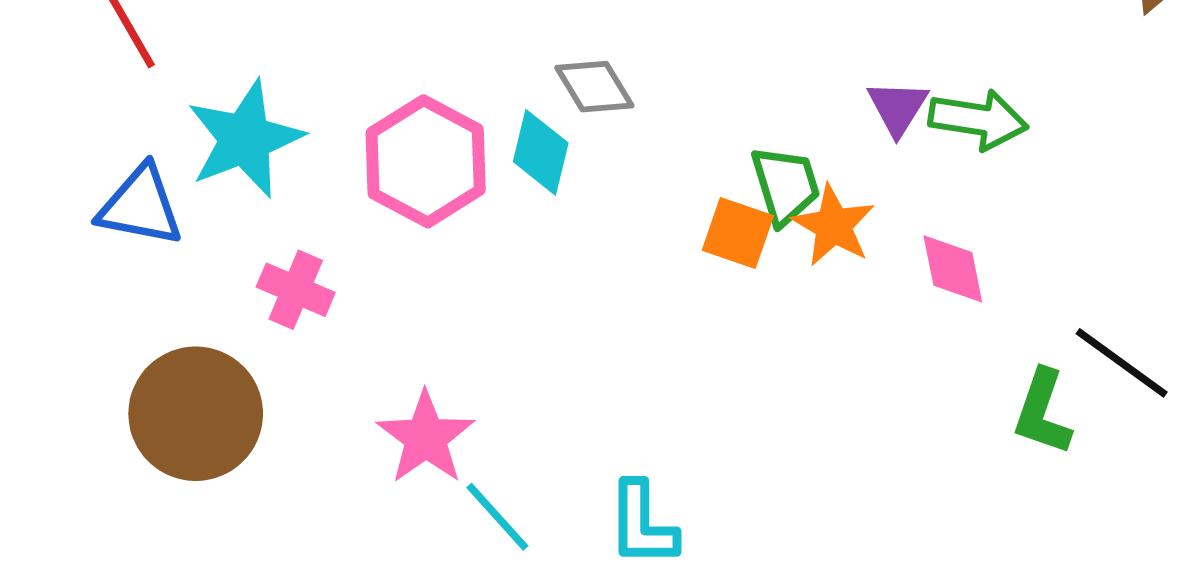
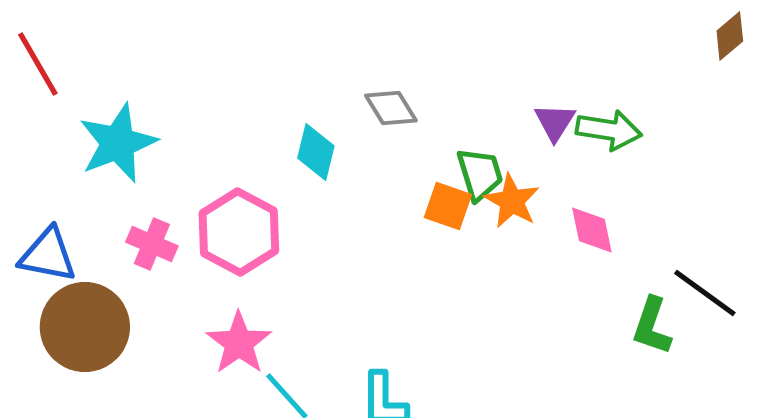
gray diamond: (594, 87) -> (391, 108), moved
pink hexagon: (426, 161) -> (239, 232), moved
blue triangle: (140, 206) -> (48, 255), moved

